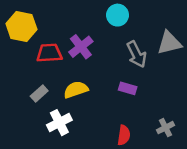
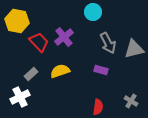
gray triangle: (169, 43) -> (134, 49), moved
red trapezoid: (49, 53) -> (39, 42), turned 50
white cross: (59, 123) -> (20, 97), moved
gray cross: (166, 128) -> (131, 101), turned -32

